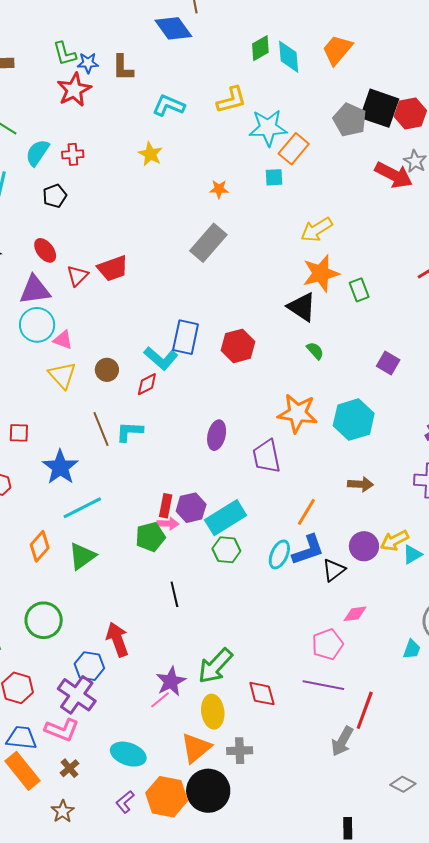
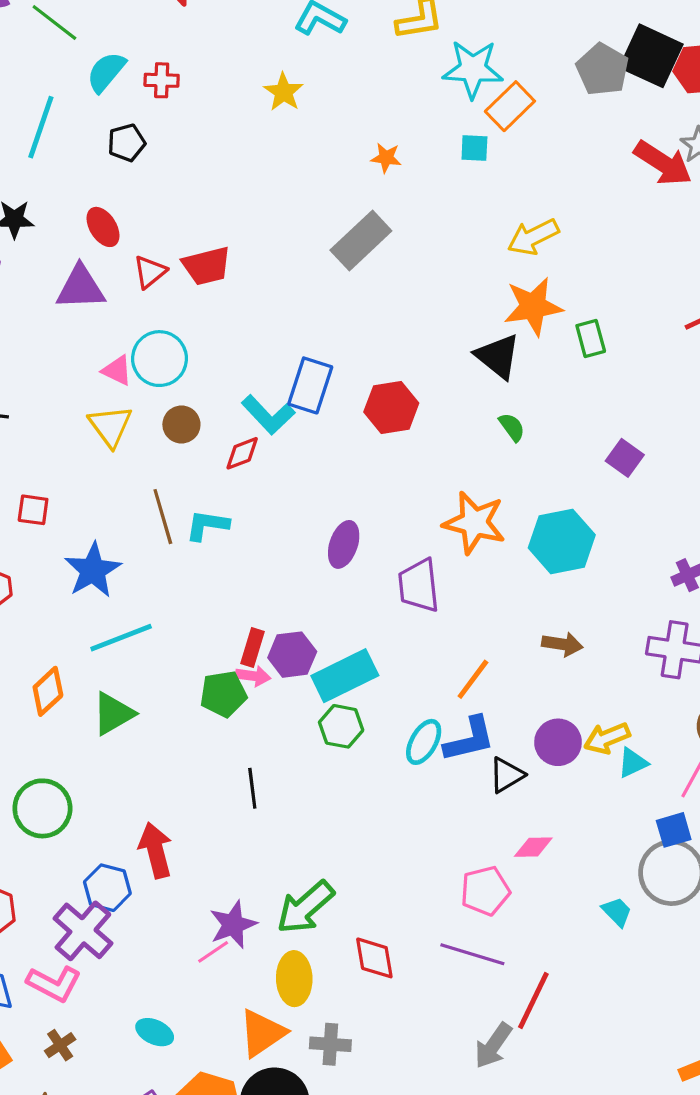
cyan circle: (37, 325) -> (160, 359), moved
cyan trapezoid: (412, 649) -> (617, 912), turned -70
cyan ellipse: (128, 754) -> (155, 1032), size x0.7

